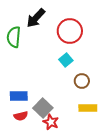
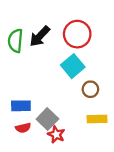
black arrow: (36, 18) -> (40, 36), moved
cyan square: (66, 60) -> (73, 66), size x1.5

